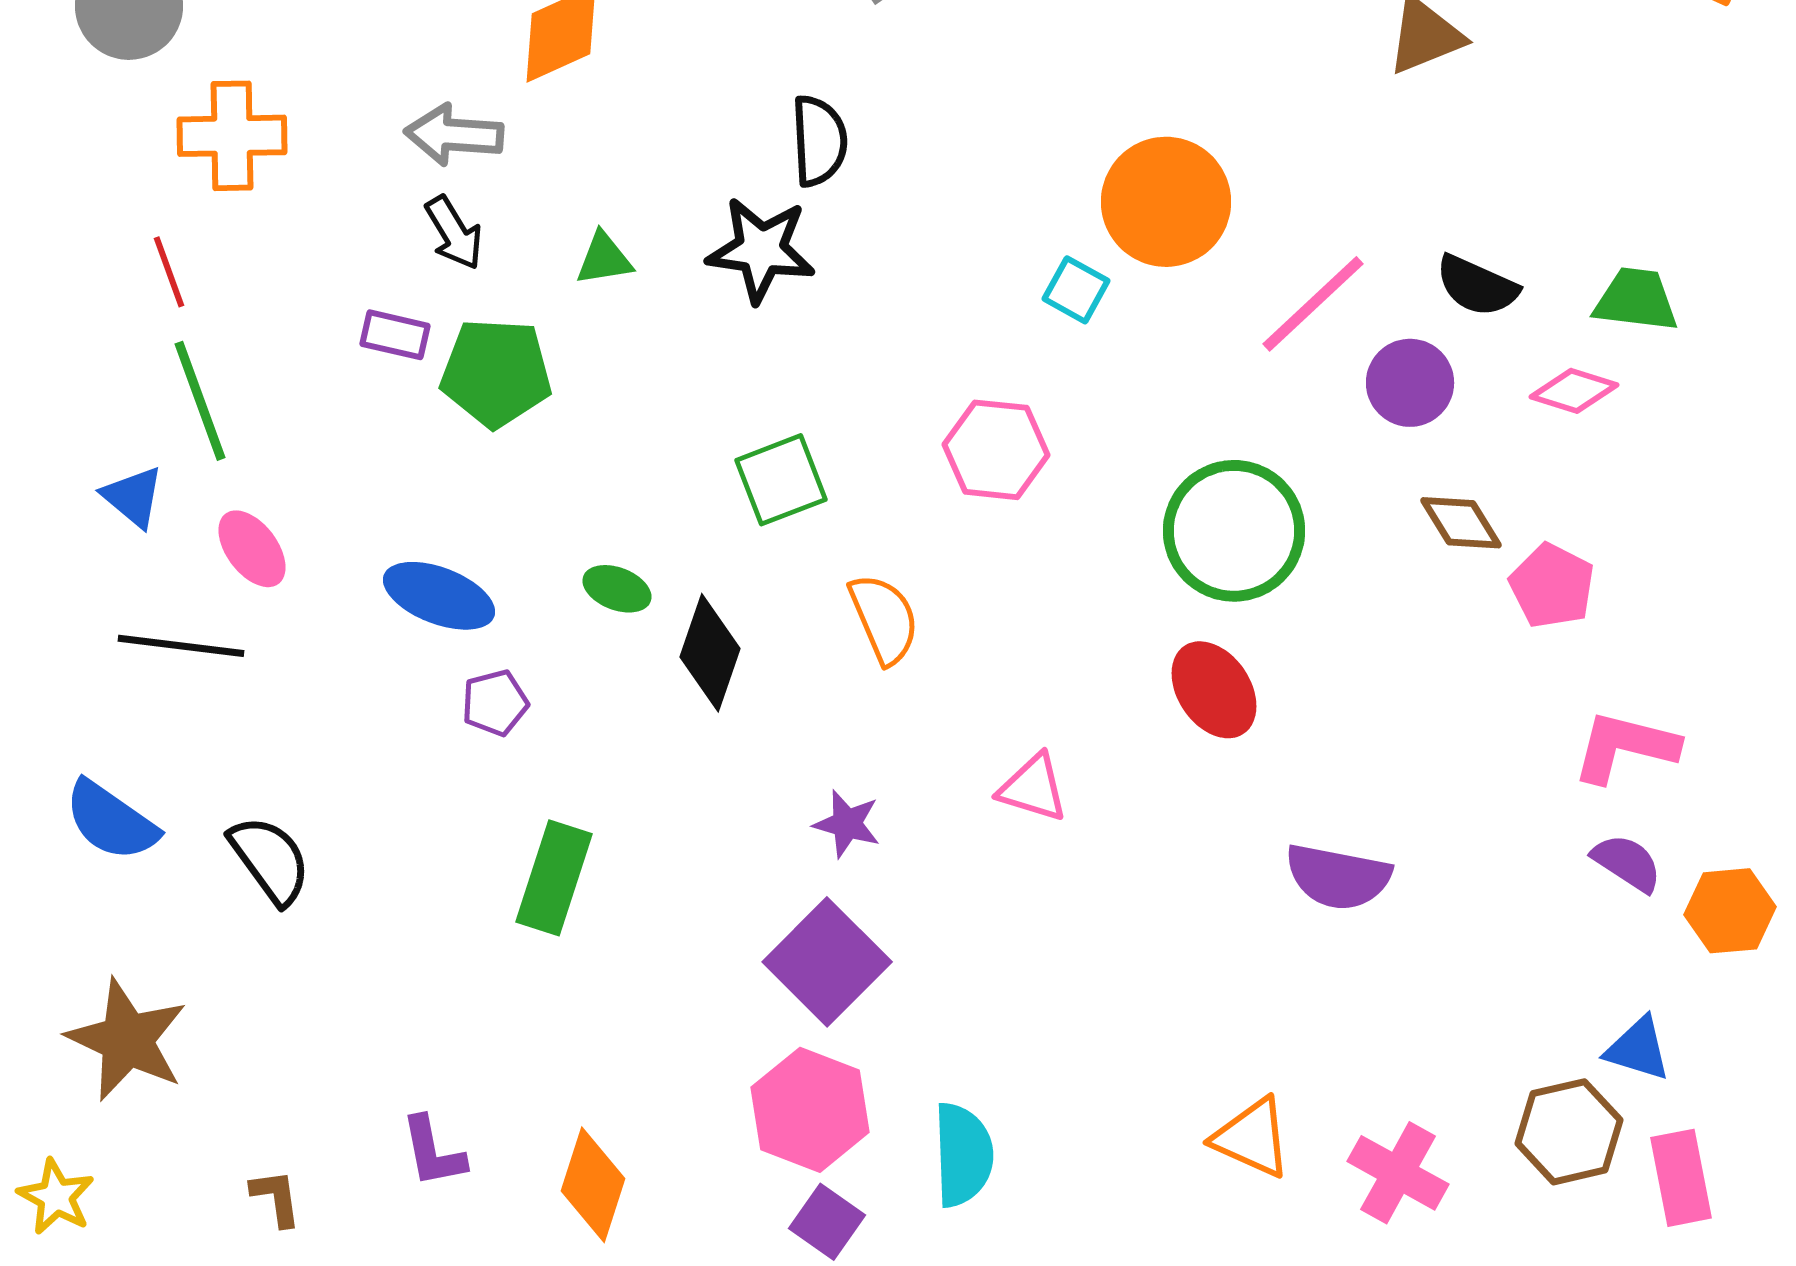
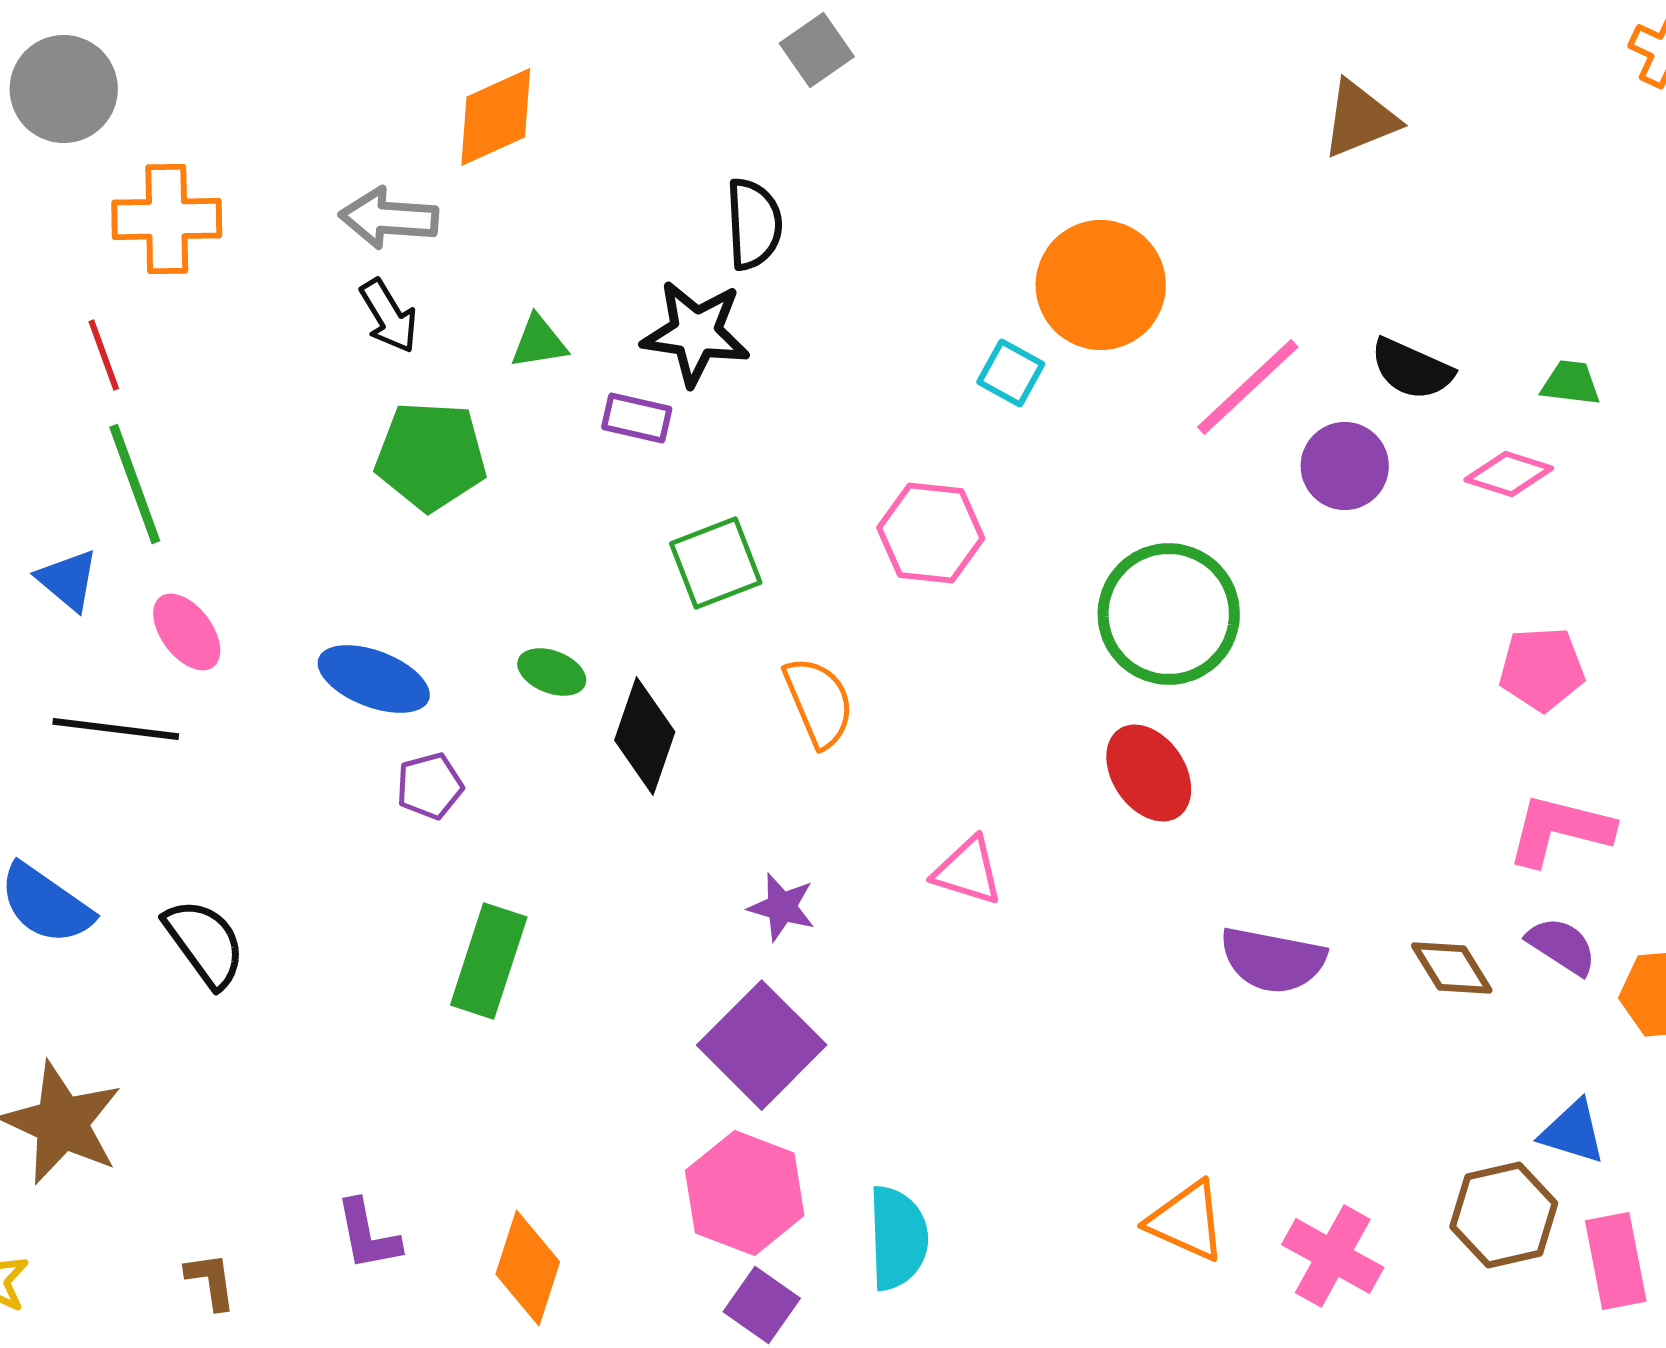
green trapezoid: (1636, 300) -> (1571, 383), size x0.7
purple rectangle: (395, 335) -> (637, 418), moved
brown diamond: (1461, 523) -> (1452, 968), moved
pink pentagon: (1552, 586) -> (1542, 669), moved, turned -30

